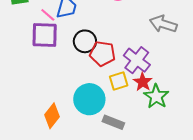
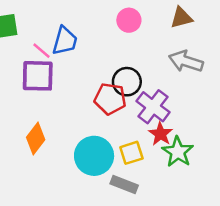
black circle: (85, 41) -> (127, 82), moved
yellow square: (119, 81) -> (131, 153), moved
orange diamond: (52, 116) -> (36, 139), moved

